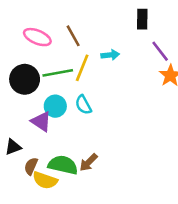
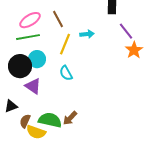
pink ellipse: (37, 37) -> (30, 20), turned -55
green line: (58, 73) -> (28, 37), moved
black circle: (25, 79) -> (20, 66), moved
cyan circle: (55, 106) -> (37, 59), moved

